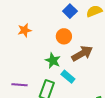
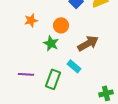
orange circle: (64, 36) -> (61, 25), moved
green star: (53, 61) -> (51, 43), moved

